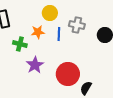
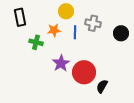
purple star: (35, 65) -> (61, 63), moved

